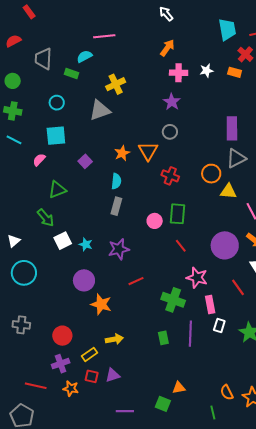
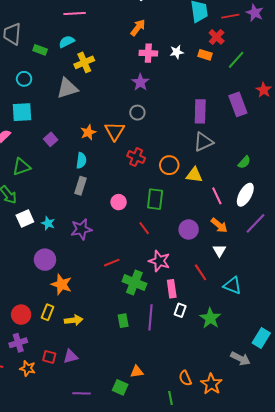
cyan semicircle: (84, 56) -> (67, 42), moved
orange circle: (211, 174) -> (169, 165), moved
green rectangle: (178, 214) -> (155, 199), moved
purple circle: (225, 245) -> (189, 229), size x0.7
red line: (136, 281) -> (112, 263), moved
yellow rectangle: (89, 354) -> (47, 312), moved, turned -35

